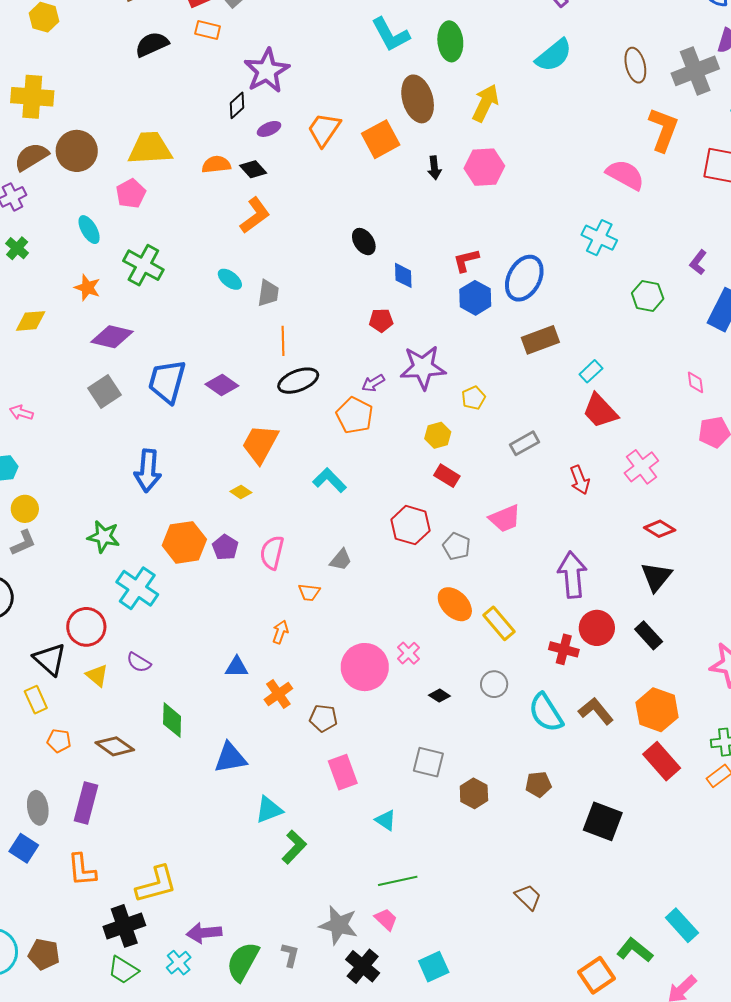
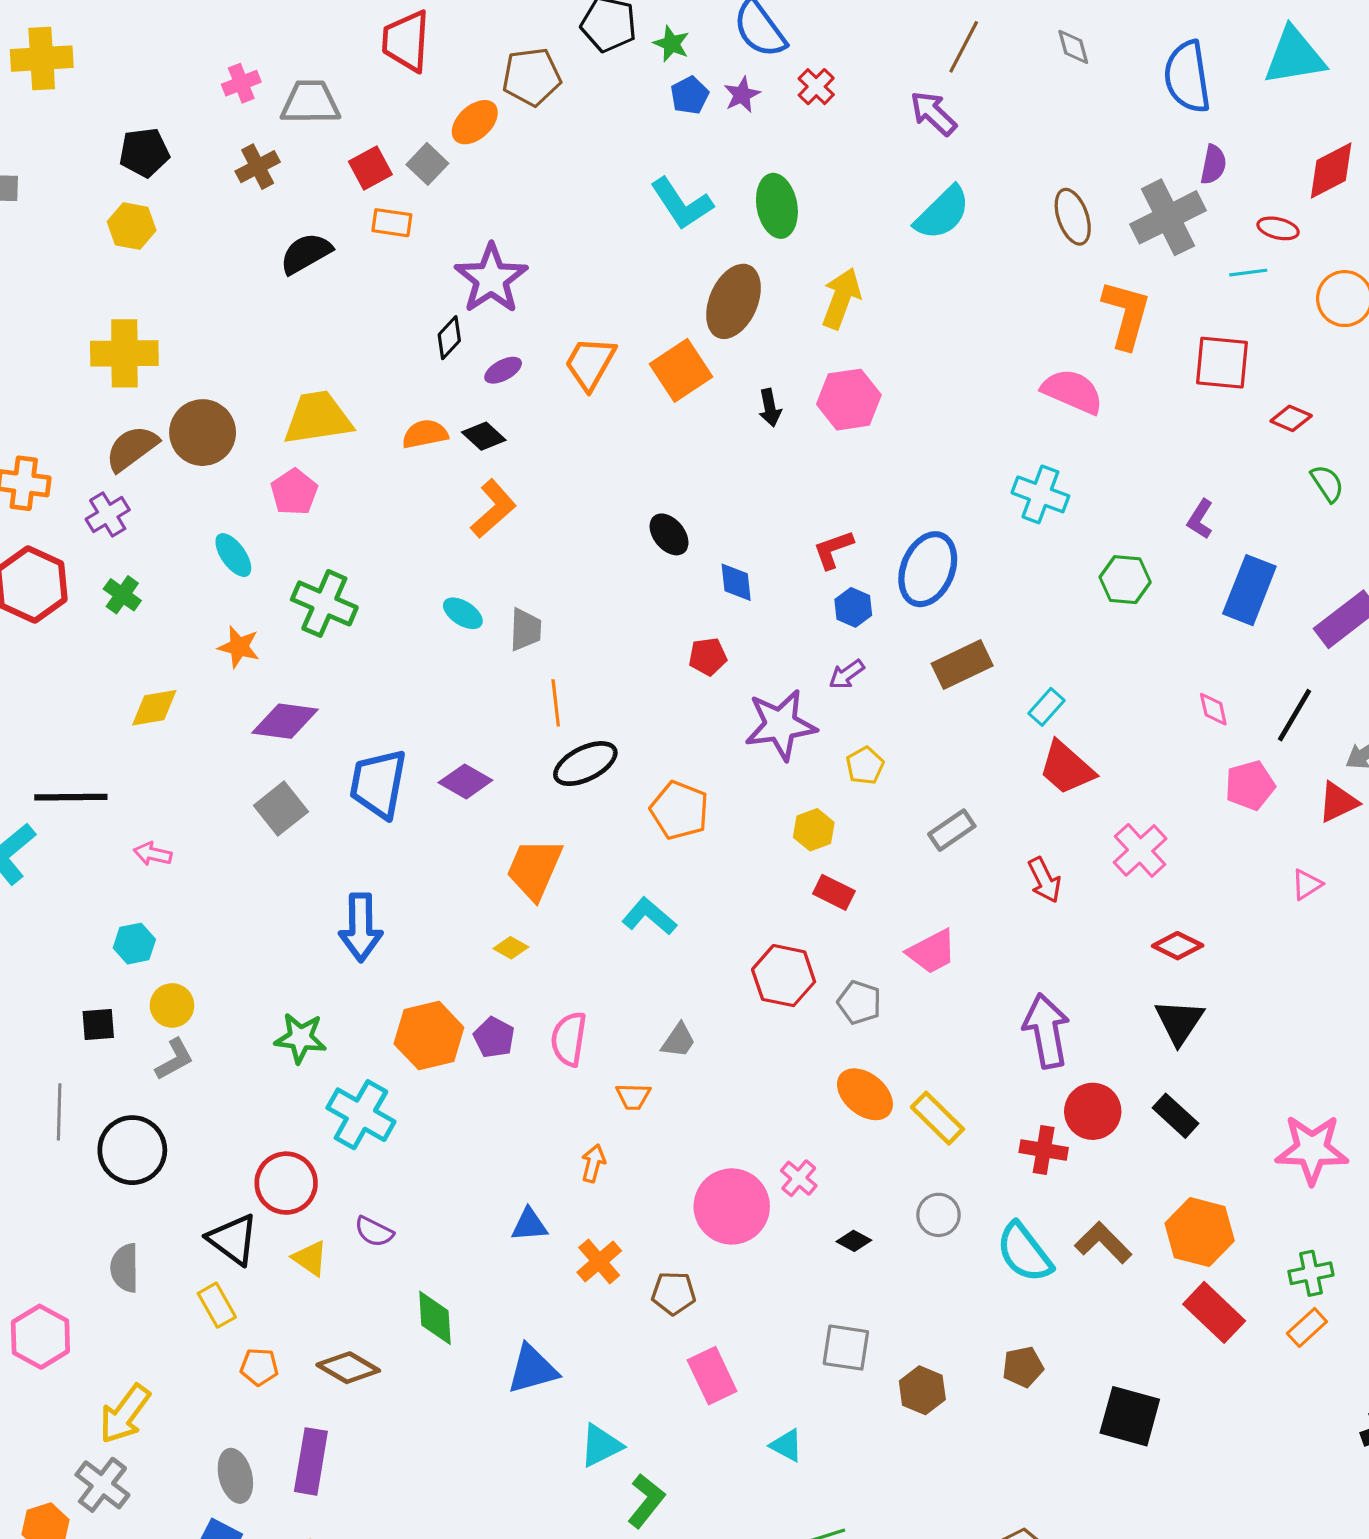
brown ellipse: (418, 99) -> (733, 301), turned 45
blue hexagon: (475, 298) -> (853, 607), size x0.7
purple arrow: (373, 383) -> (847, 674), moved

